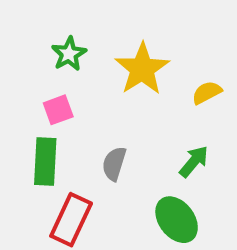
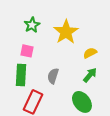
yellow semicircle: (207, 93) -> (90, 53), moved
pink square: (58, 110) -> (27, 51), turned 32

